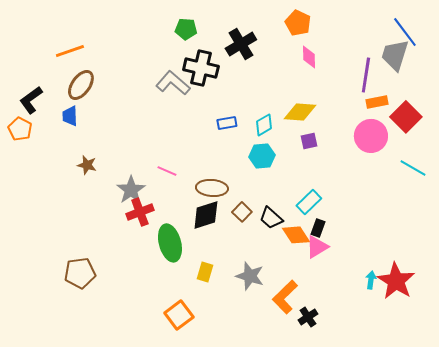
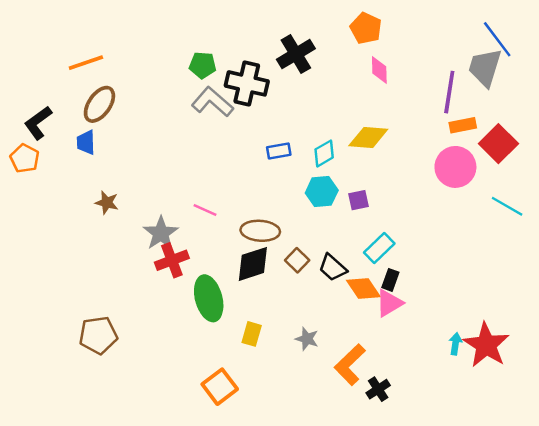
green pentagon: (186, 29) -> (203, 65), moved
purple square: (309, 141) -> (358, 200), moved
gray star: (250, 276) -> (307, 339), size x0.7

